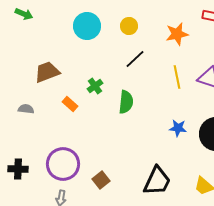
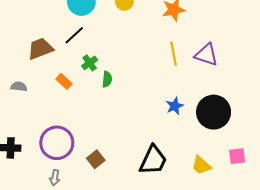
black line: (135, 59) -> (74, 35), moved
green semicircle: (126, 102) -> (107, 79), moved, size x0.7
blue star: (178, 128) -> (175, 106), turned -30

